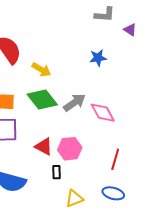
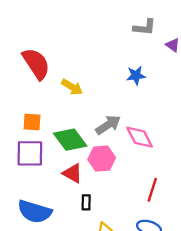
green diamond: (42, 100) -> (70, 140), moved
pink hexagon: (70, 149) -> (102, 159), moved

